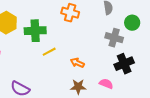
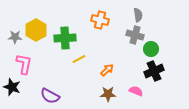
green circle: (132, 23) -> (151, 49), moved
gray cross: (114, 38) -> (135, 35), moved
orange arrow: (77, 63) -> (107, 70), turned 112

